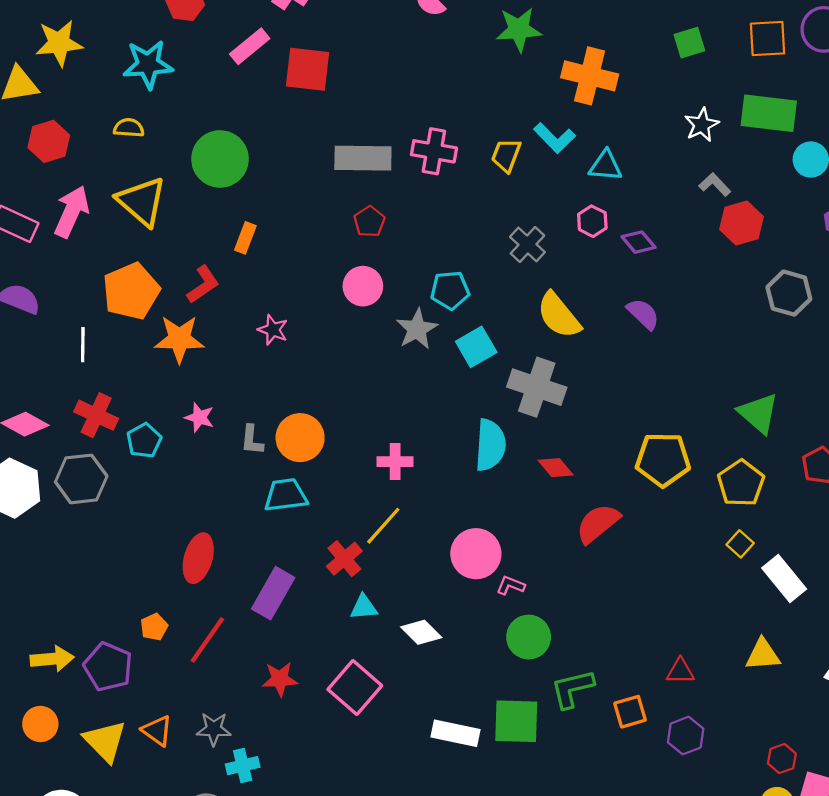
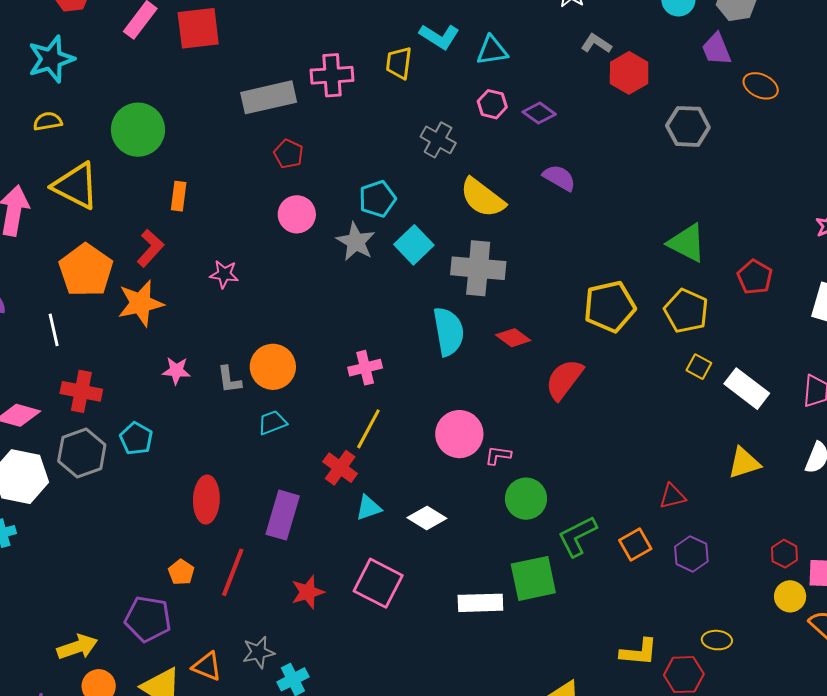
cyan pentagon: (144, 441) -> (136, 439), moved
cyan trapezoid: (286, 495) -> (272, 423), size x0.7
yellow arrow: (52, 659) -> (77, 647), moved

